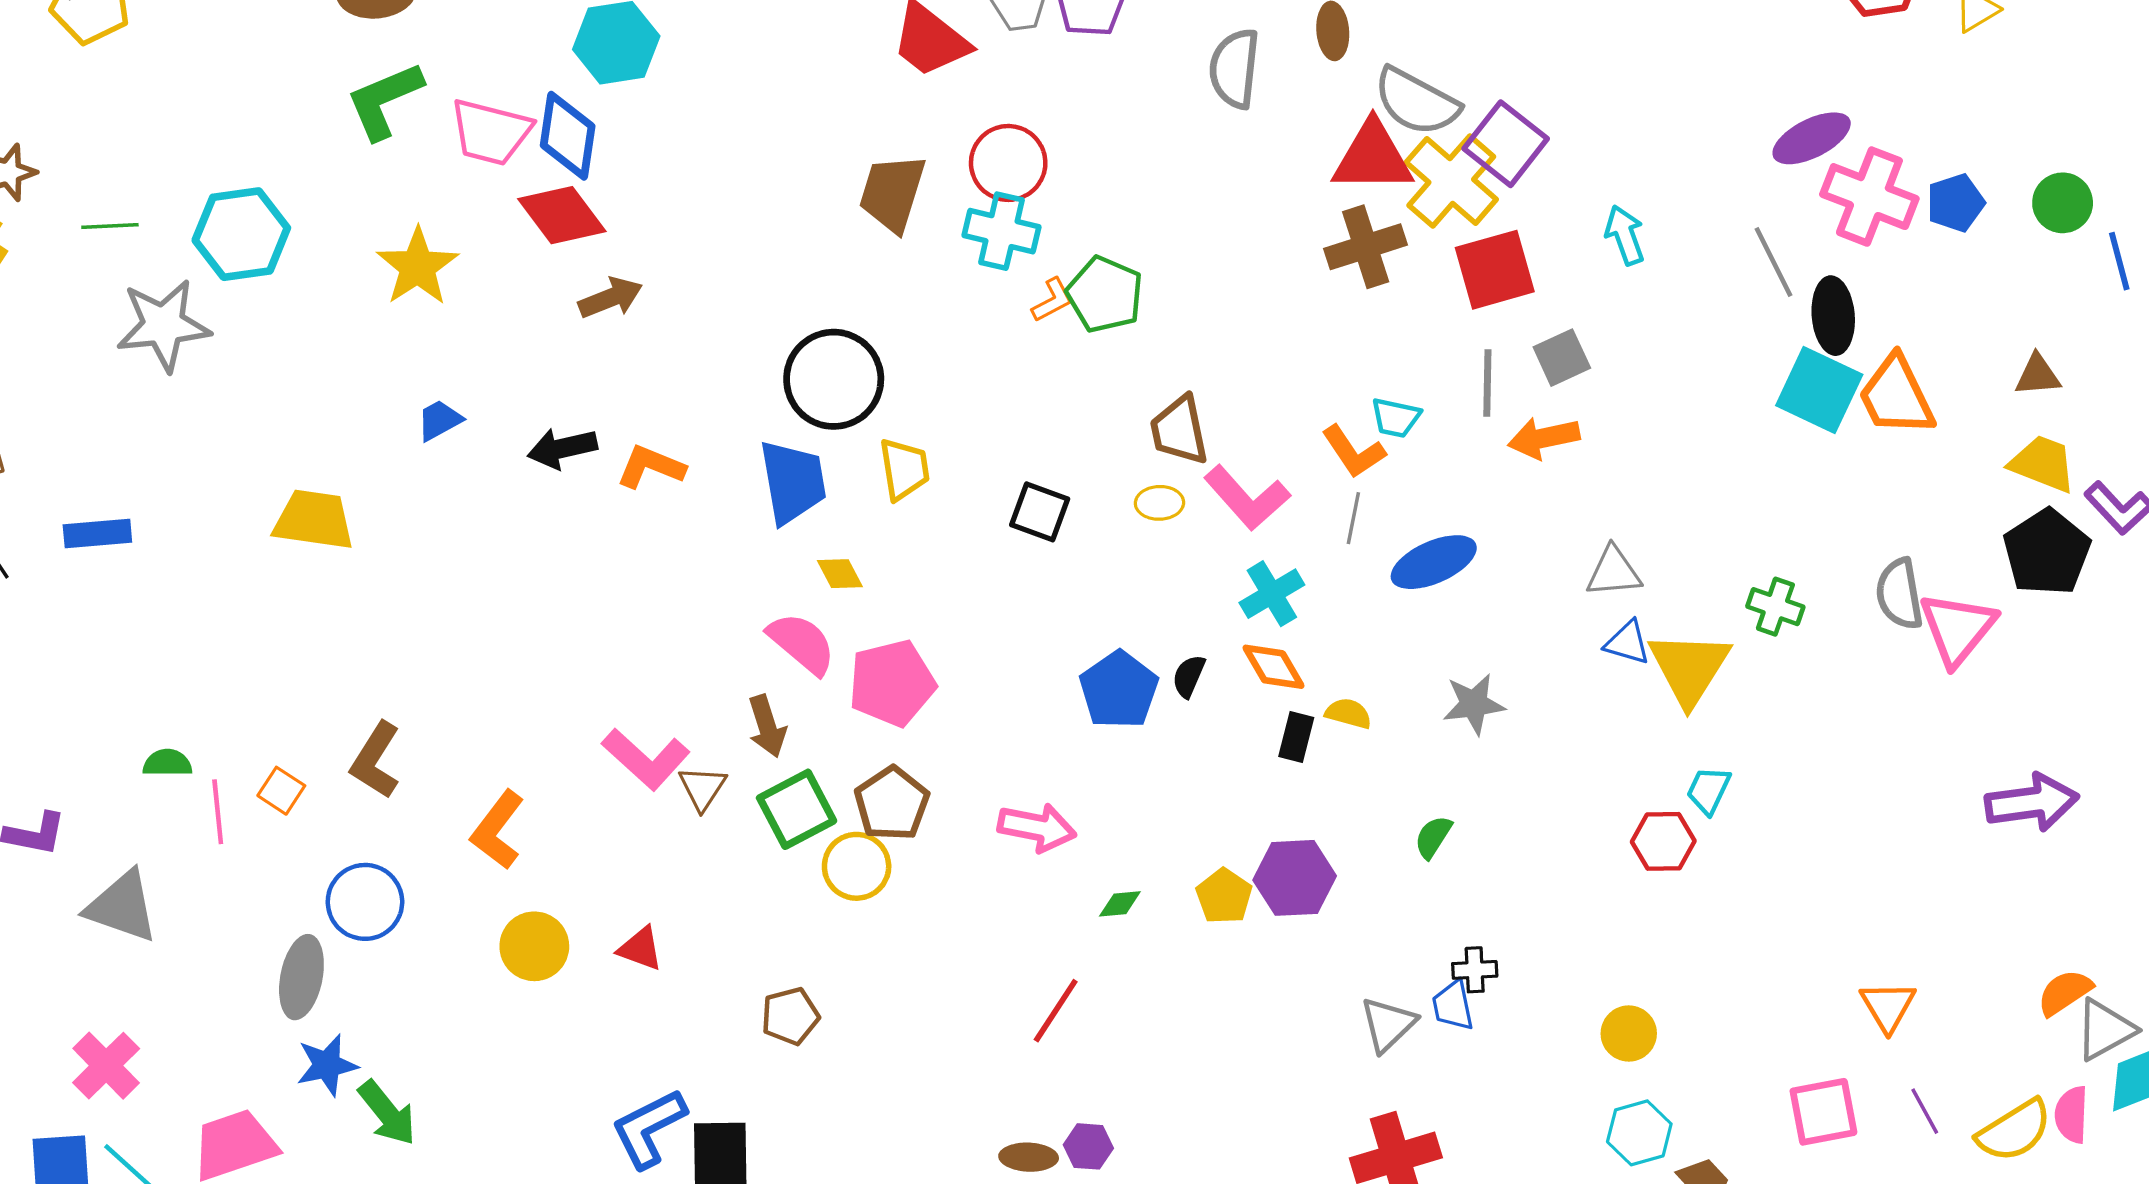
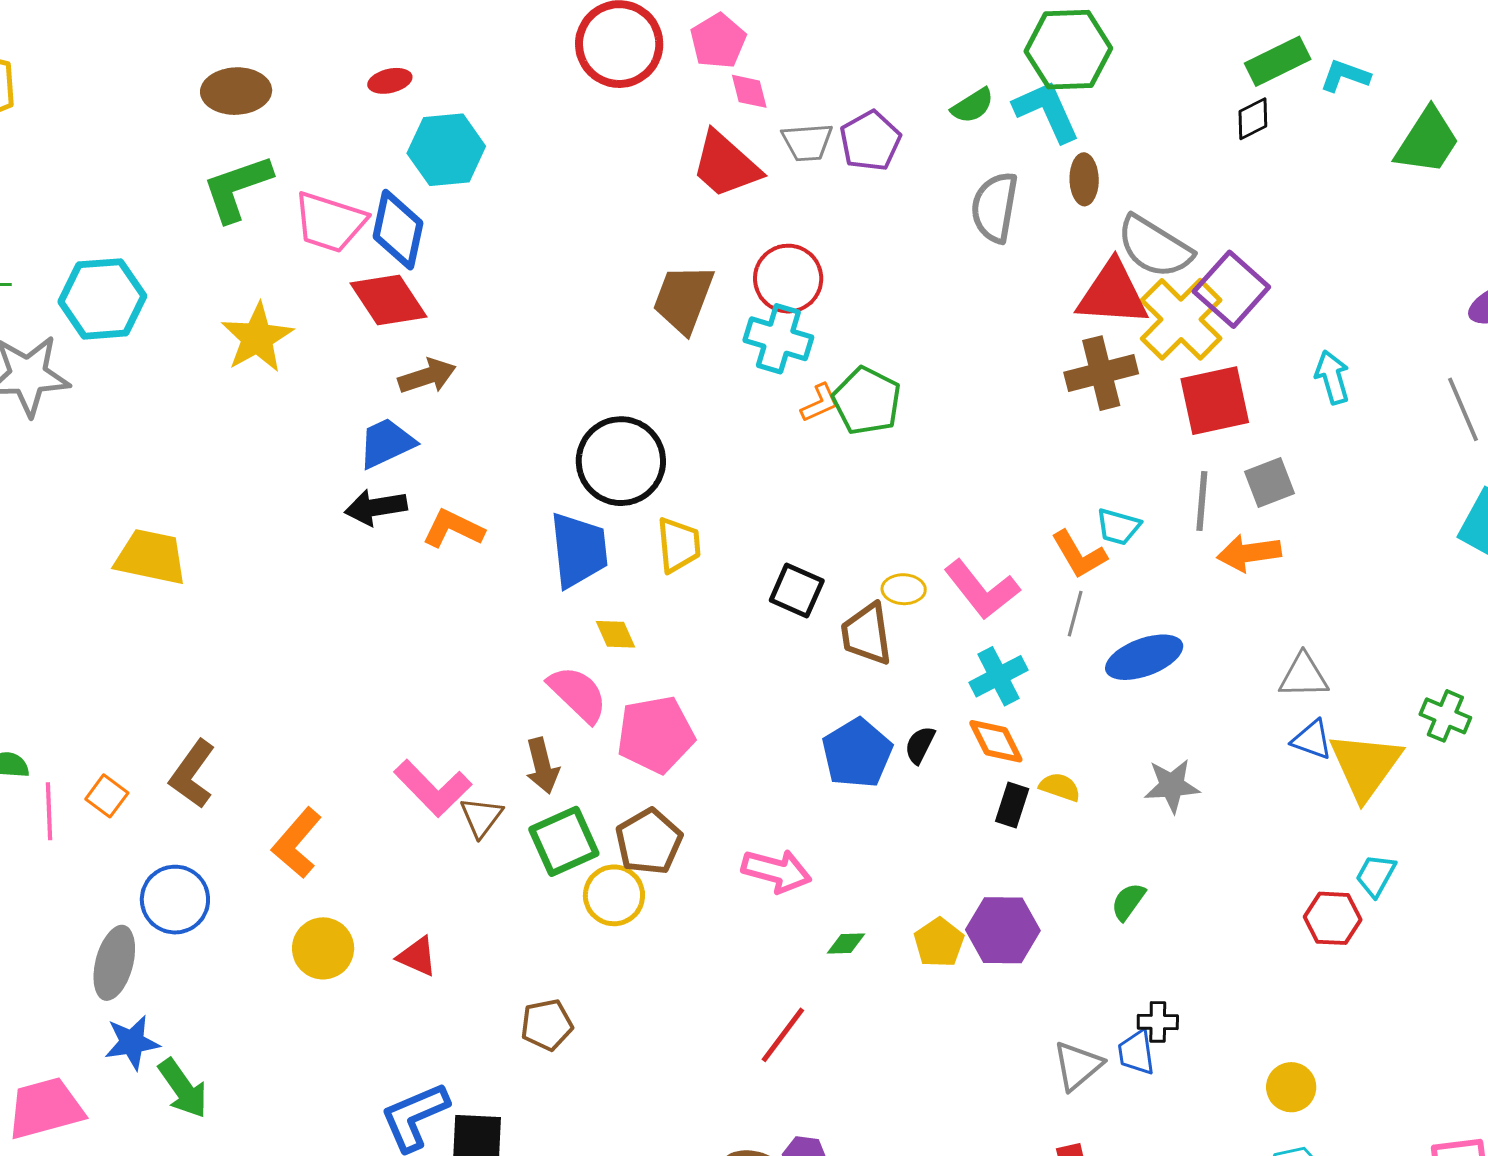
blue trapezoid: (439, 420) -> (386, 443), moved, size x1.4
brown trapezoid: (1179, 430) -> (867, 634), moved

